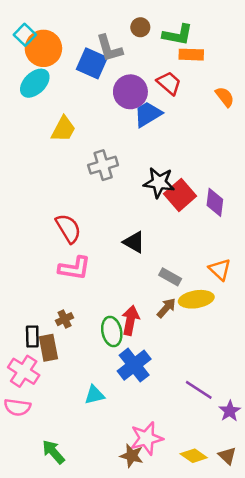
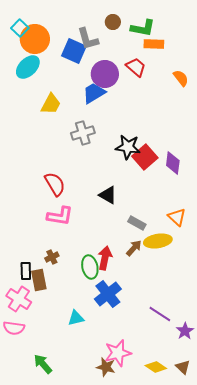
blue trapezoid: (148, 114) -> (94, 93), moved

